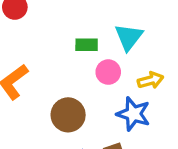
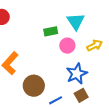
blue star: (133, 114) -> (77, 74), moved, turned -30
brown circle: (68, 115) -> (34, 86), moved

